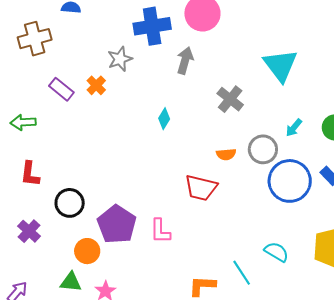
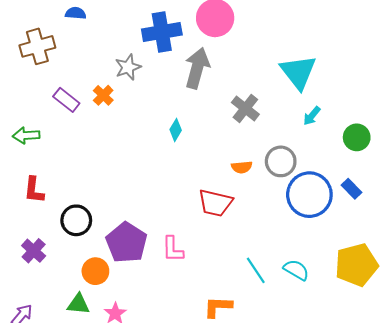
gray arrow: (185, 60) -> (197, 68), size x1.4
cyan arrow: (294, 128) -> (312, 116), moved
cyan line: (242, 273) -> (256, 270), moved

